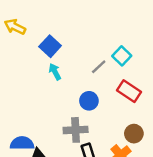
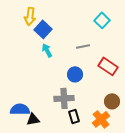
yellow arrow: (15, 27) -> (30, 16), moved, turned -108
cyan square: (122, 56) -> (102, 20), moved
gray line: (99, 67) -> (83, 46), turned 32

